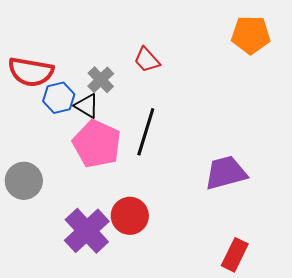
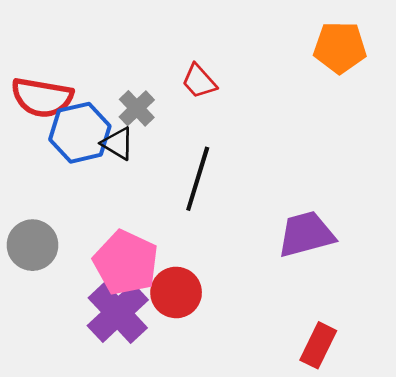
blue hexagon: (59, 98) -> (80, 133), size x1.4
pink pentagon: (97, 144) -> (126, 263), moved

